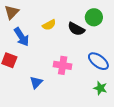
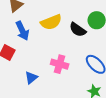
yellow semicircle: (49, 25) -> (51, 22), size x1.5

